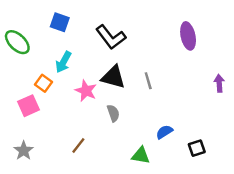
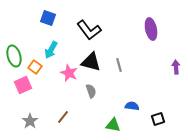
green ellipse: (17, 42) -> (14, 56), moved, turned 30
blue semicircle: (164, 132) -> (132, 106), turned 40
gray star: (24, 151) -> (30, 121), moved

